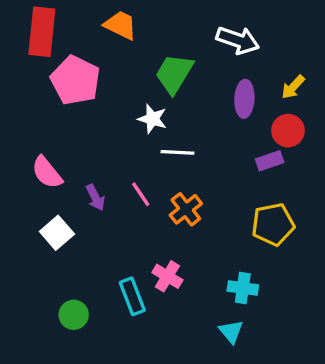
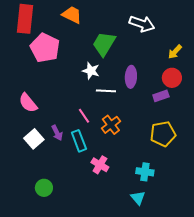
purple ellipse: (244, 99) -> (131, 77), moved
purple arrow: (95, 198) -> (57, 133), moved
cyan rectangle: (132, 296) -> (79, 141), moved

